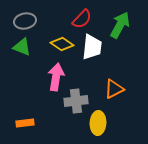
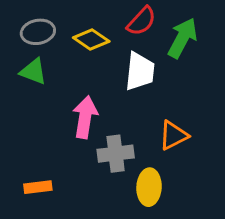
red semicircle: (82, 19) -> (141, 21), moved
yellow diamond: (62, 44) -> (91, 39), moved

